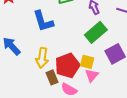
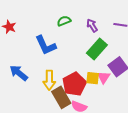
pink triangle: (92, 75) -> (104, 77), moved
brown rectangle: (52, 77) -> (61, 97), size x1.5

